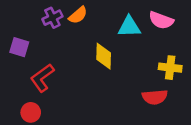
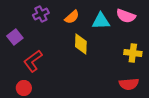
orange semicircle: (78, 15) -> (72, 17), moved
purple square: (19, 47) -> (15, 37), turned 35
red semicircle: (155, 97) -> (129, 84), moved

